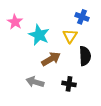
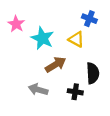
yellow triangle: (70, 36) -> (76, 39), turned -35
black semicircle: (85, 56) -> (93, 73), moved

